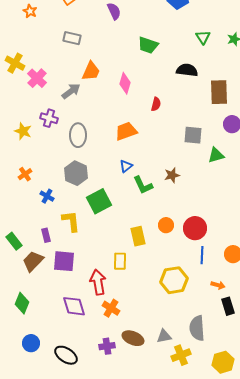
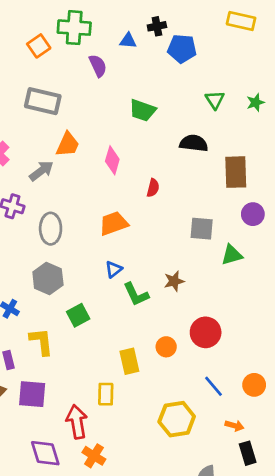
gray rectangle: (72, 38) -> (43, 101), size x1.5
green square: (99, 201) -> (78, 315), size x0.7
red circle: (195, 228) -> (206, 332), moved
blue line: (202, 255) -> (213, 386), turned -42

